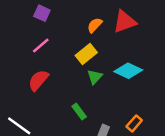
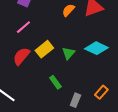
yellow rectangle: (86, 54) -> (44, 49), moved

